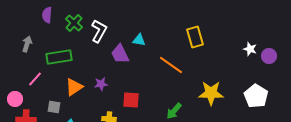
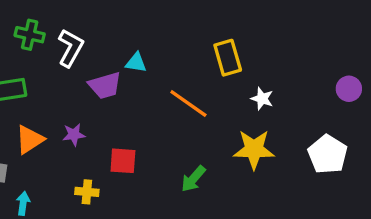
green cross: (74, 23) -> (30, 35), turned -30
white star: (250, 49) -> (262, 99), moved
purple trapezoid: (120, 54) -> (105, 85), turned -80

